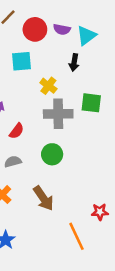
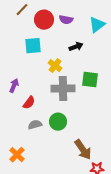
cyan triangle: (86, 36) -> (97, 25), moved
black arrow: (74, 62) -> (76, 47), turned -120
gray semicircle: (13, 162) -> (35, 125), moved
brown arrow: (44, 198) -> (83, 150), moved

